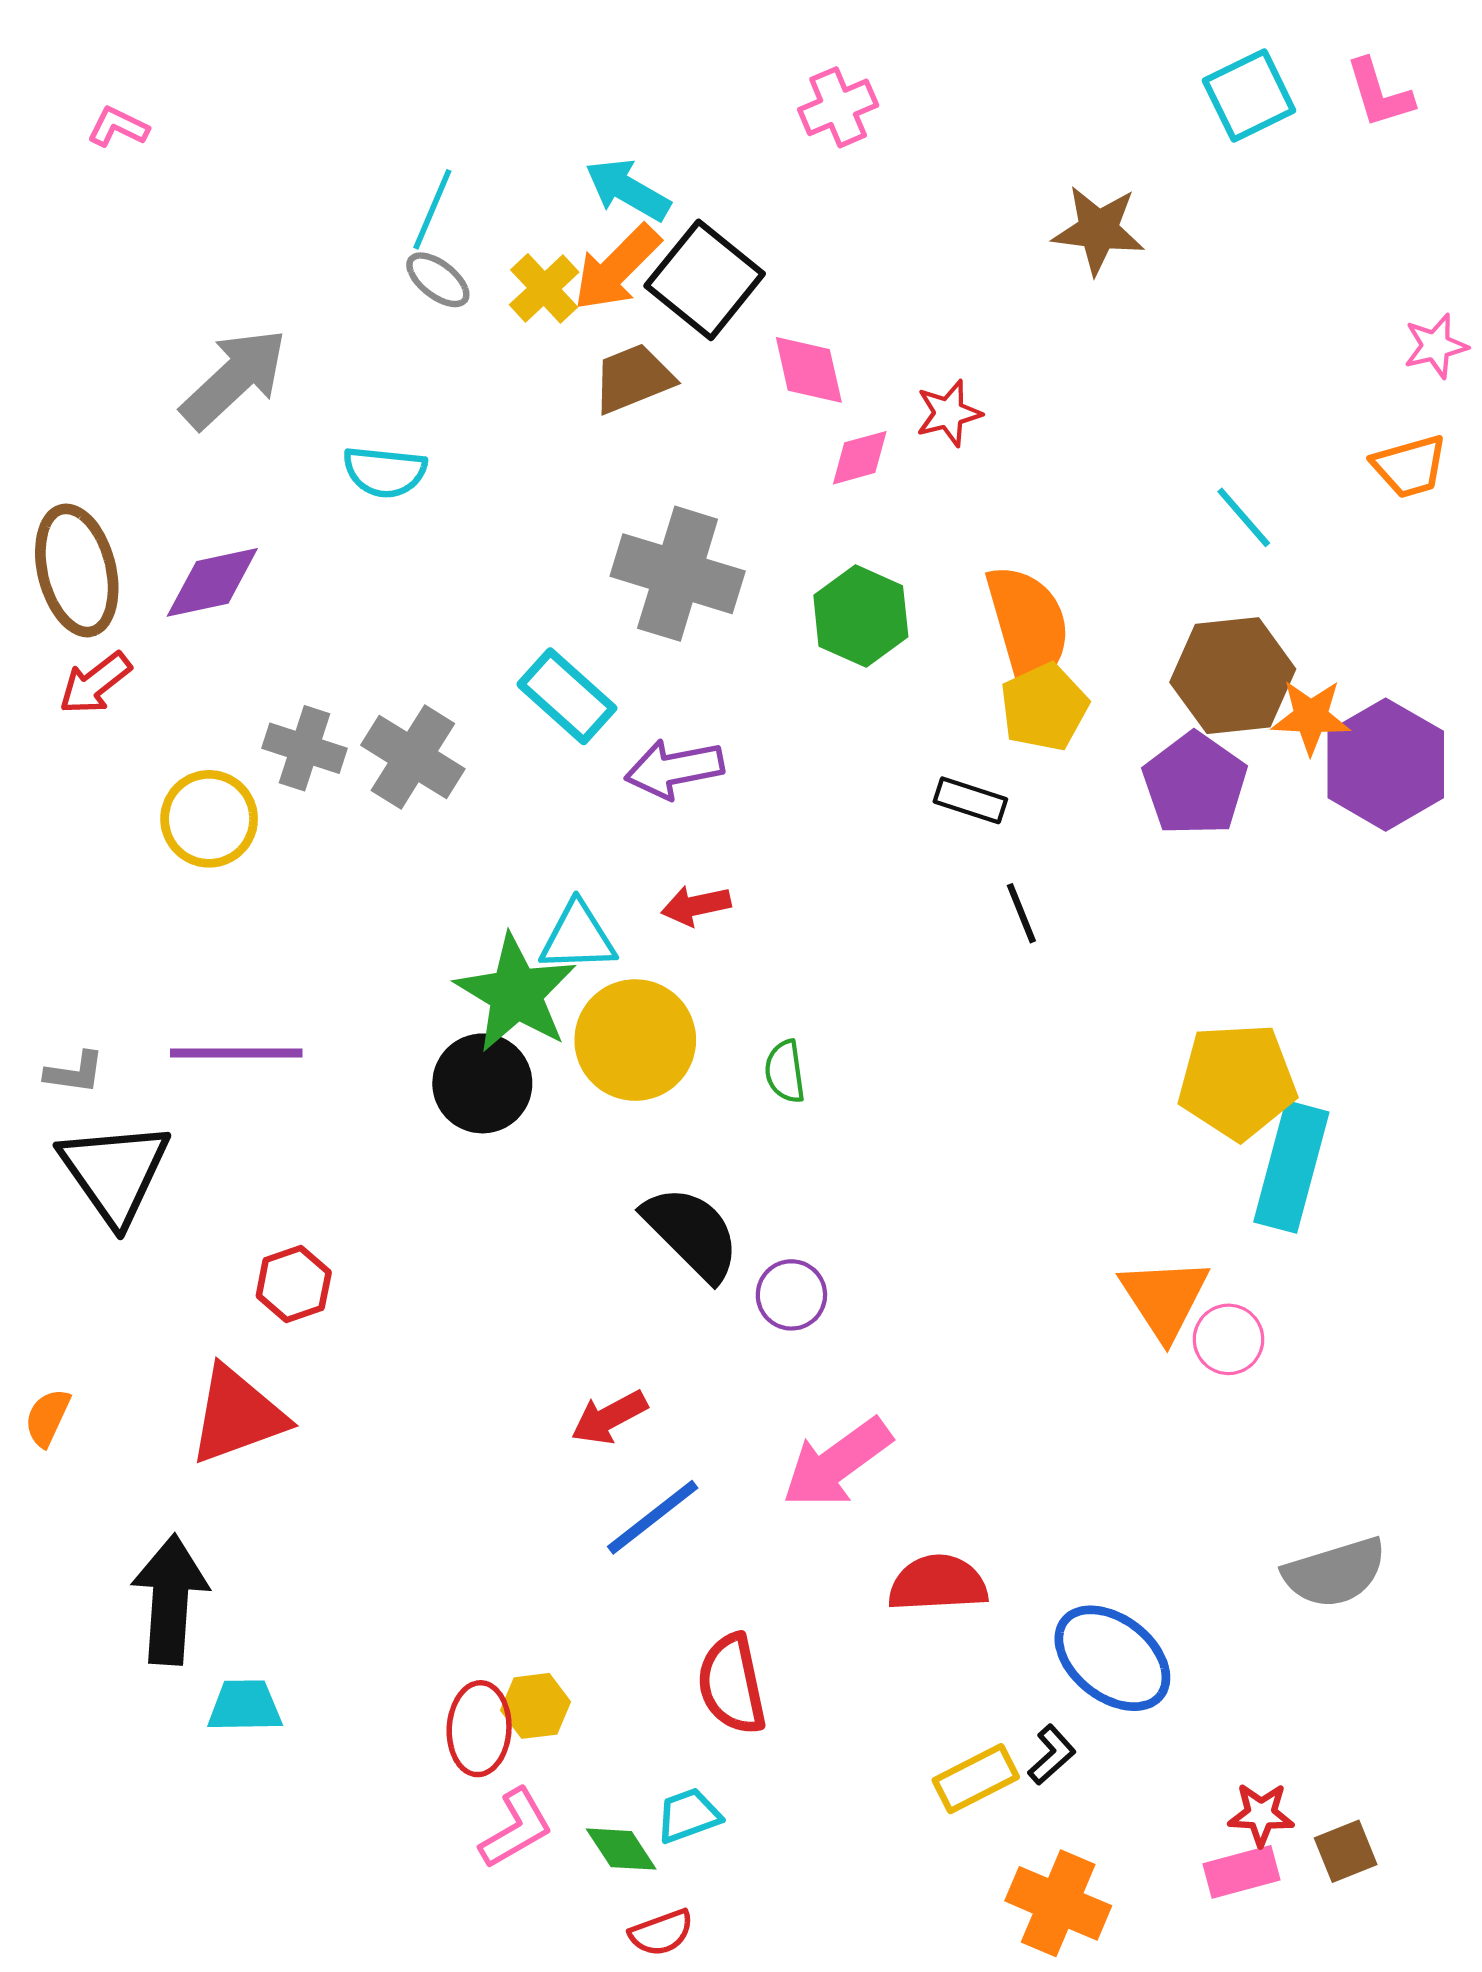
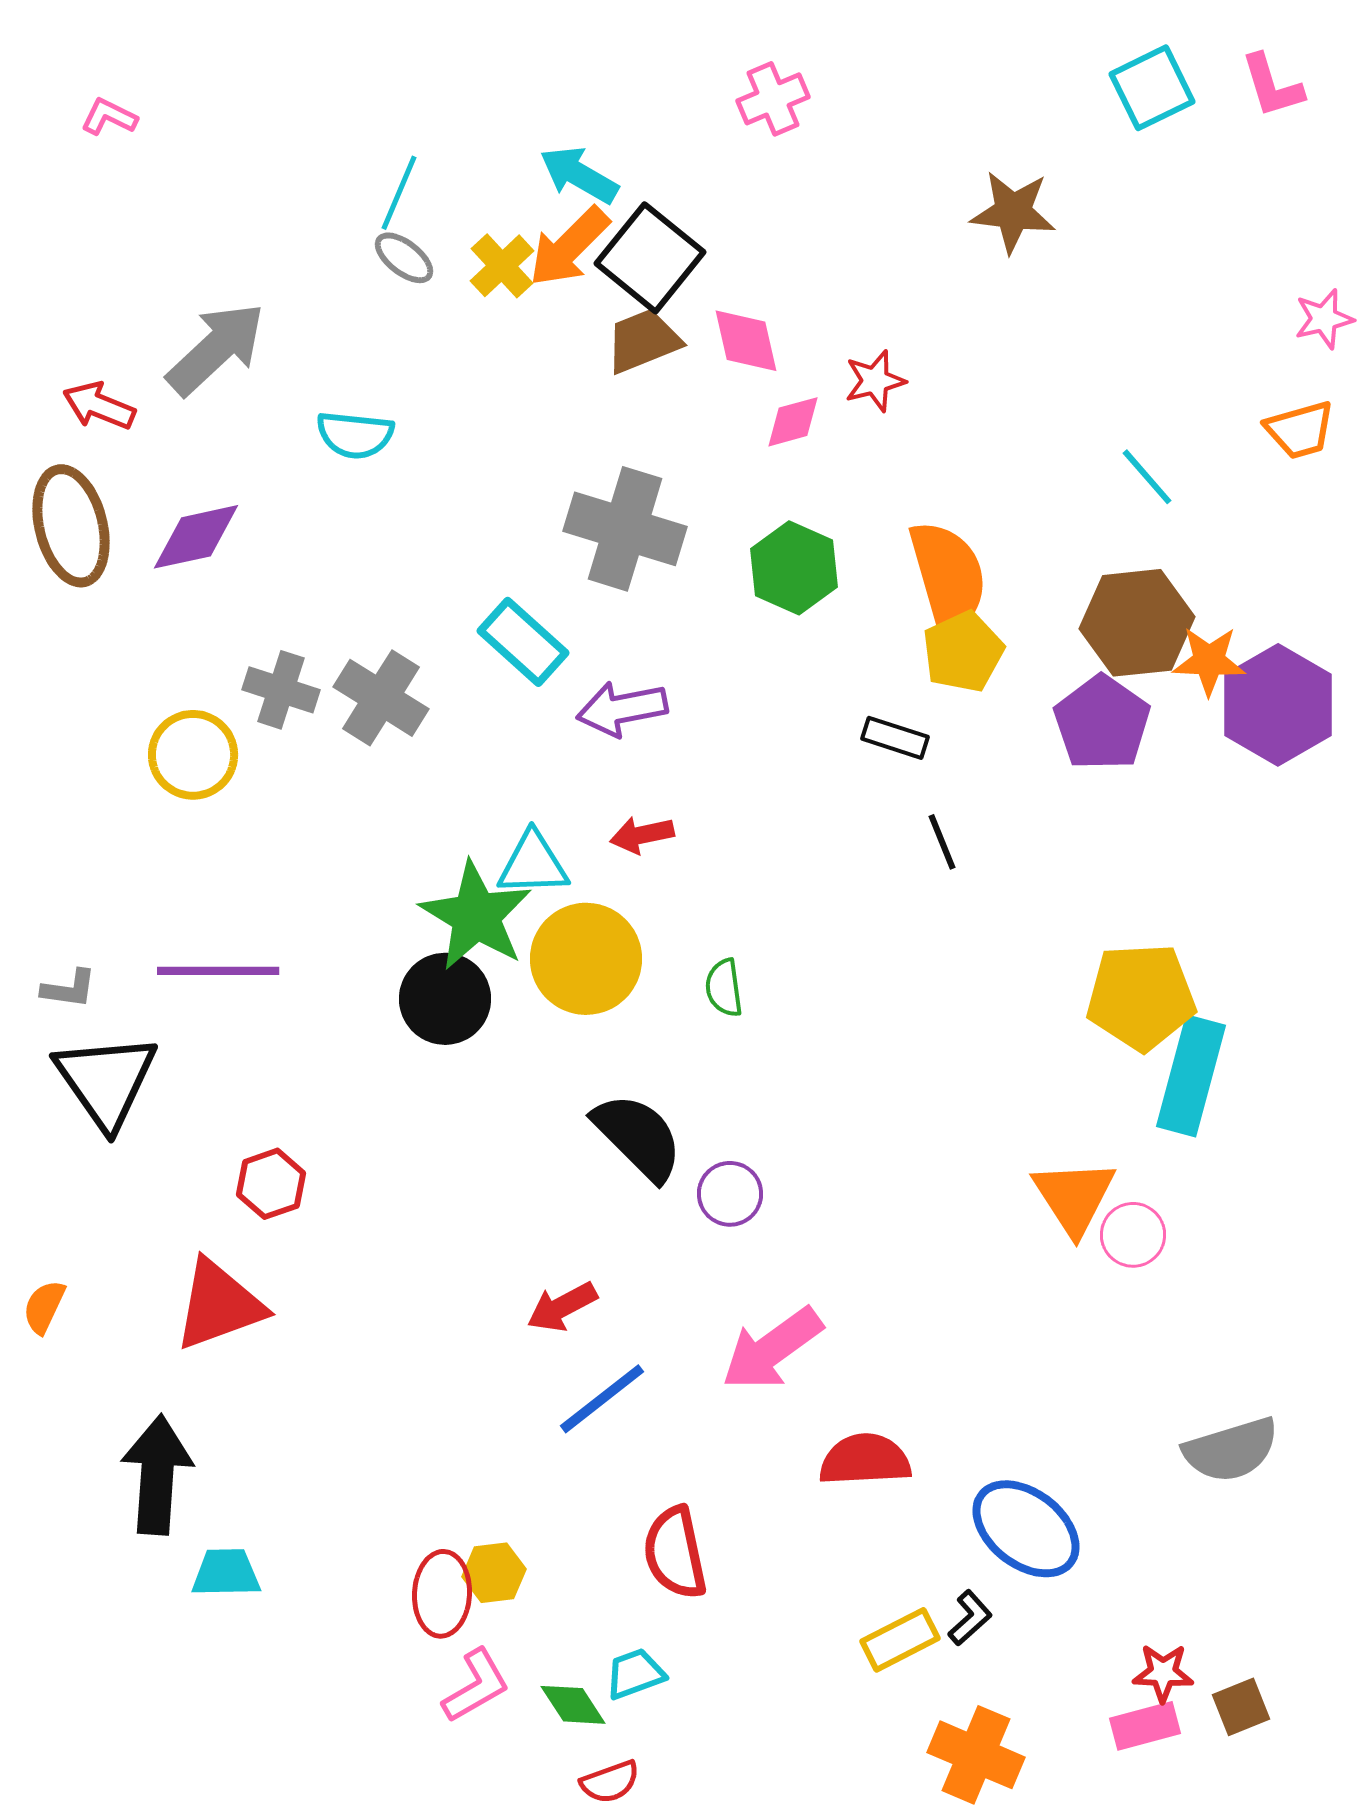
brown trapezoid: (633, 378) -> (643, 341), moved
red arrow: (95, 683) -> (99, 406), moved, turned 60

